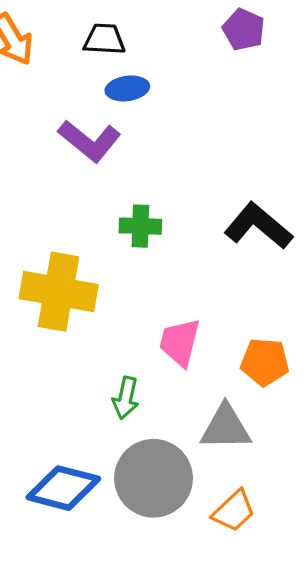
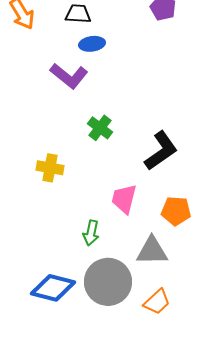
green cross: (140, 226) -> (100, 128), turned 35
black L-shape: (258, 226) -> (161, 151), moved, turned 105
yellow cross: (59, 292) -> (50, 168), size x0.6

